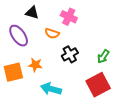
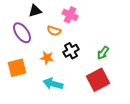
black triangle: (32, 13) -> (35, 11), turned -32
orange star: (35, 65) -> (47, 58), moved

